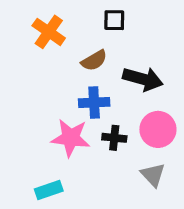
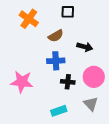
black arrow: (143, 79) -> (85, 47), size x0.7
pink star: (71, 138) -> (22, 82), moved
cyan rectangle: (49, 190) -> (59, 111), moved

